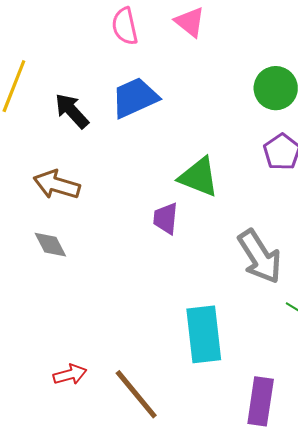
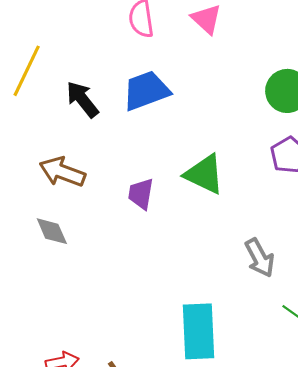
purple trapezoid: (166, 218) -> (141, 194), moved
gray arrow: (260, 257) -> (260, 258), size x0.7

